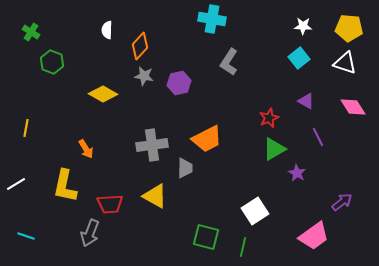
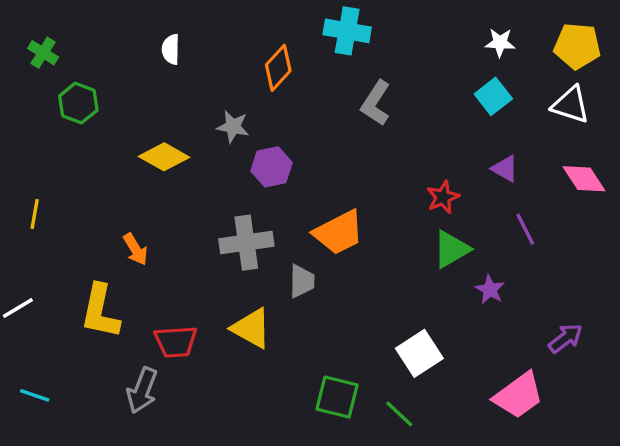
orange diamond: (140, 46) -> (278, 68), moved
purple hexagon: (179, 83) -> (272, 167), moved
green line: (243, 247) -> (399, 414), turned -60

